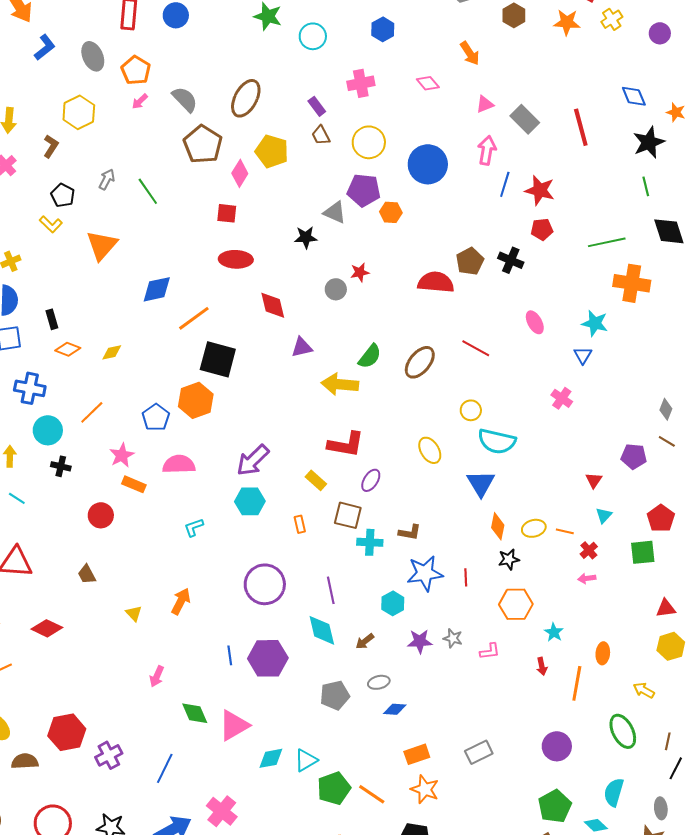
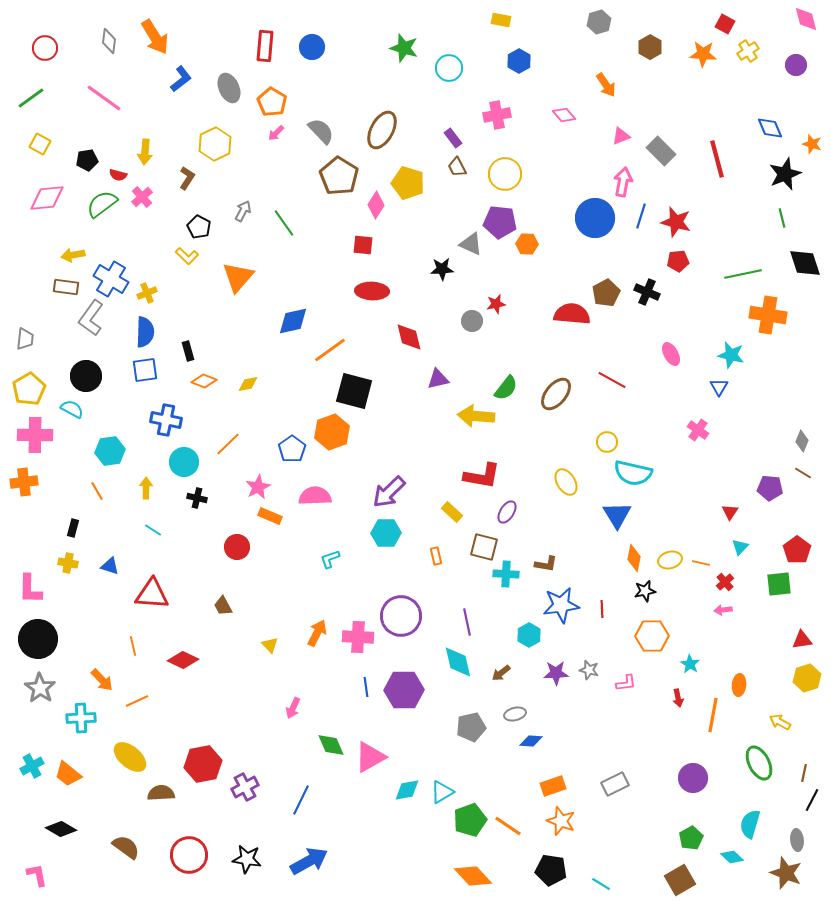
blue circle: (428, 164) -> (595, 218), moved
green pentagon: (555, 806) -> (691, 838), size x0.7
pink cross: (222, 811) -> (358, 637), moved, turned -36

